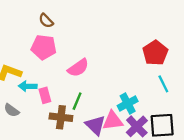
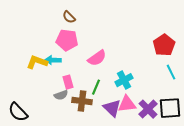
cyan arrow: (28, 86) -> (53, 60), moved
cyan cross: (128, 103) -> (124, 80), moved
gray semicircle: (12, 110) -> (61, 95), moved, turned -56

